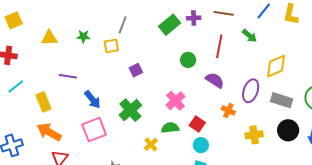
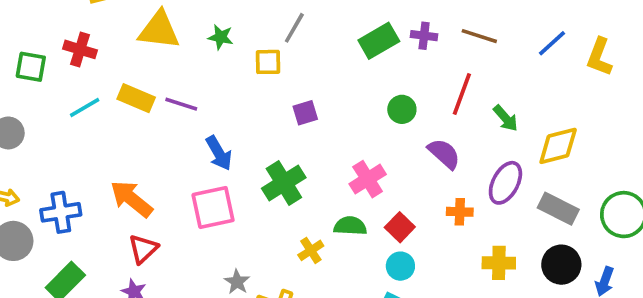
green arrow: (249, 36) -> (506, 118), moved
yellow triangle: (49, 38) -> (159, 30), size x1.4
yellow rectangle: (43, 102) -> (136, 98), moved, turned -54
orange cross: (228, 110) -> (460, 212), turned -32

